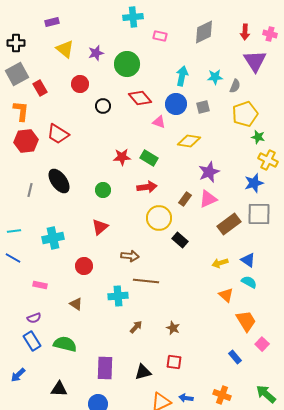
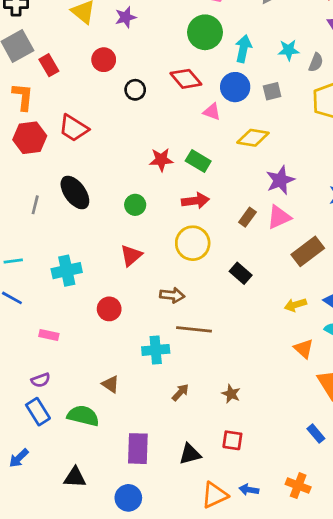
green circle: (127, 64) -> (205, 32), moved
yellow circle: (159, 218) -> (193, 243), moved
brown triangle: (76, 304) -> (111, 384), moved

